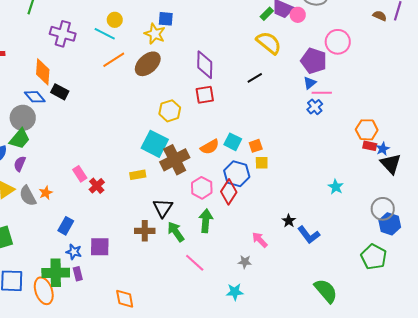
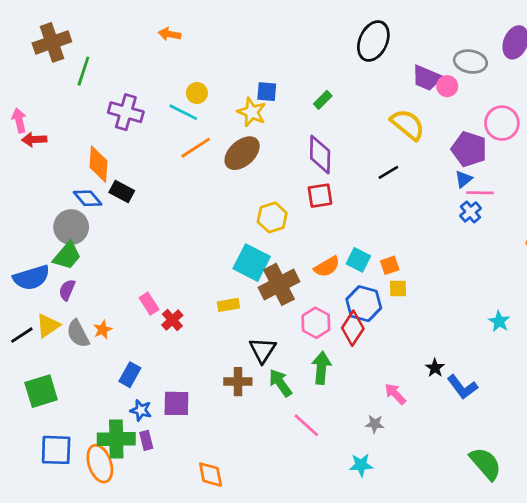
green rectangle: (267, 14) -> (323, 100), moved

